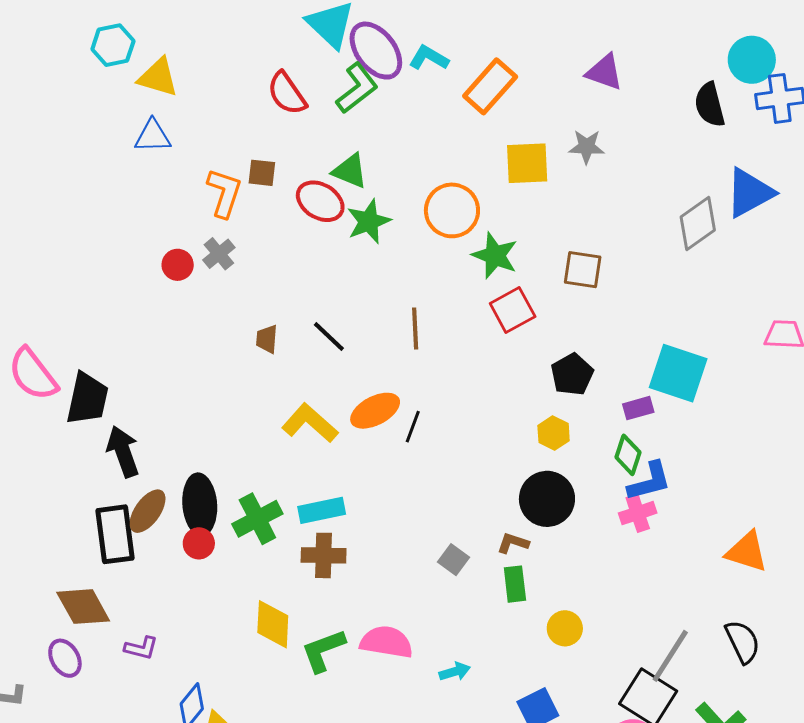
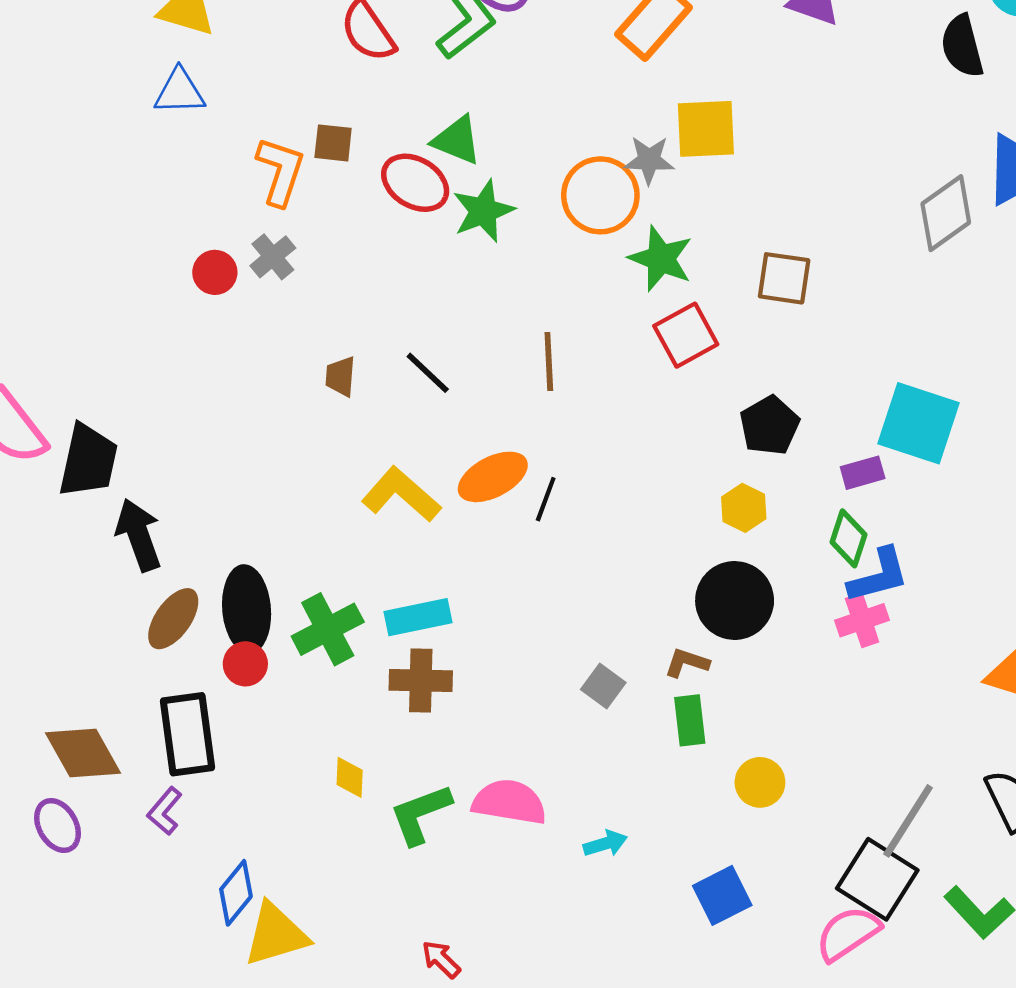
gray star: (587, 147) -> (649, 160), moved
black rectangle: (115, 534) -> (188, 734), moved
yellow diamond: (273, 624) -> (350, 777), size x0.6
purple L-shape: (141, 648) -> (165, 811), turned 116

